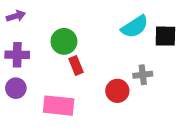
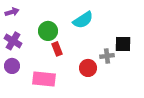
cyan semicircle: (135, 27) -> (83, 20), moved
black square: (165, 36) -> (123, 44), moved
purple cross: (17, 55) -> (13, 41), turned 30

